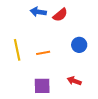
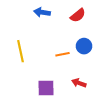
red semicircle: (60, 15) -> (78, 15), moved
orange line: (43, 53) -> (62, 54), moved

